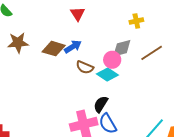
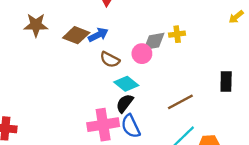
yellow cross: (136, 21) -> (177, 34), moved
brown line: (152, 53) -> (180, 102), moved
cyan diamond: (107, 75) -> (126, 84), moved

